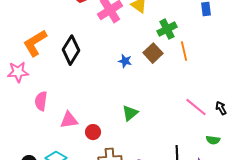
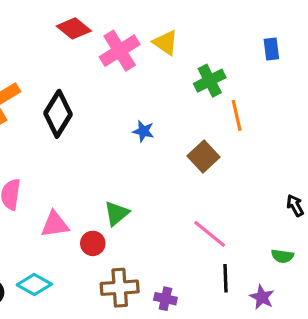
brown square: (153, 53) -> (203, 156), moved
pink line: (196, 107) -> (210, 234), moved
green triangle: (130, 113) -> (116, 213), moved

